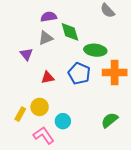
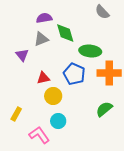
yellow circle: (40, 107) -> (53, 96), moved
green semicircle: (110, 120) -> (104, 109), moved

